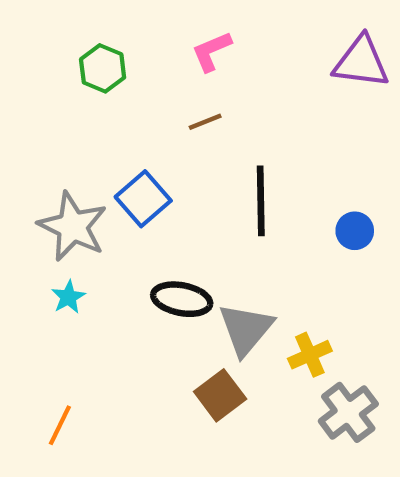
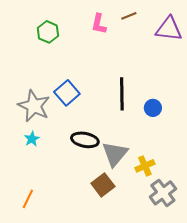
pink L-shape: (212, 51) -> (99, 24), turned -55
brown line: (205, 122) -> (129, 16), moved
blue circle: (355, 231) -> (153, 108), moved

